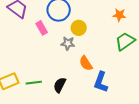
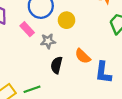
gray star: (68, 43) -> (48, 41), moved
black semicircle: (60, 85) -> (57, 65), moved

